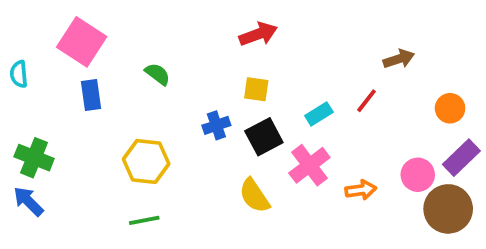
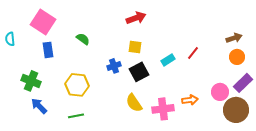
brown arrow: (399, 59) -> (234, 38), moved
green cross: (34, 158) -> (31, 81), moved
pink cross: (309, 165) -> (163, 109), moved, turned 30
blue arrow: (28, 201) -> (39, 106), moved

